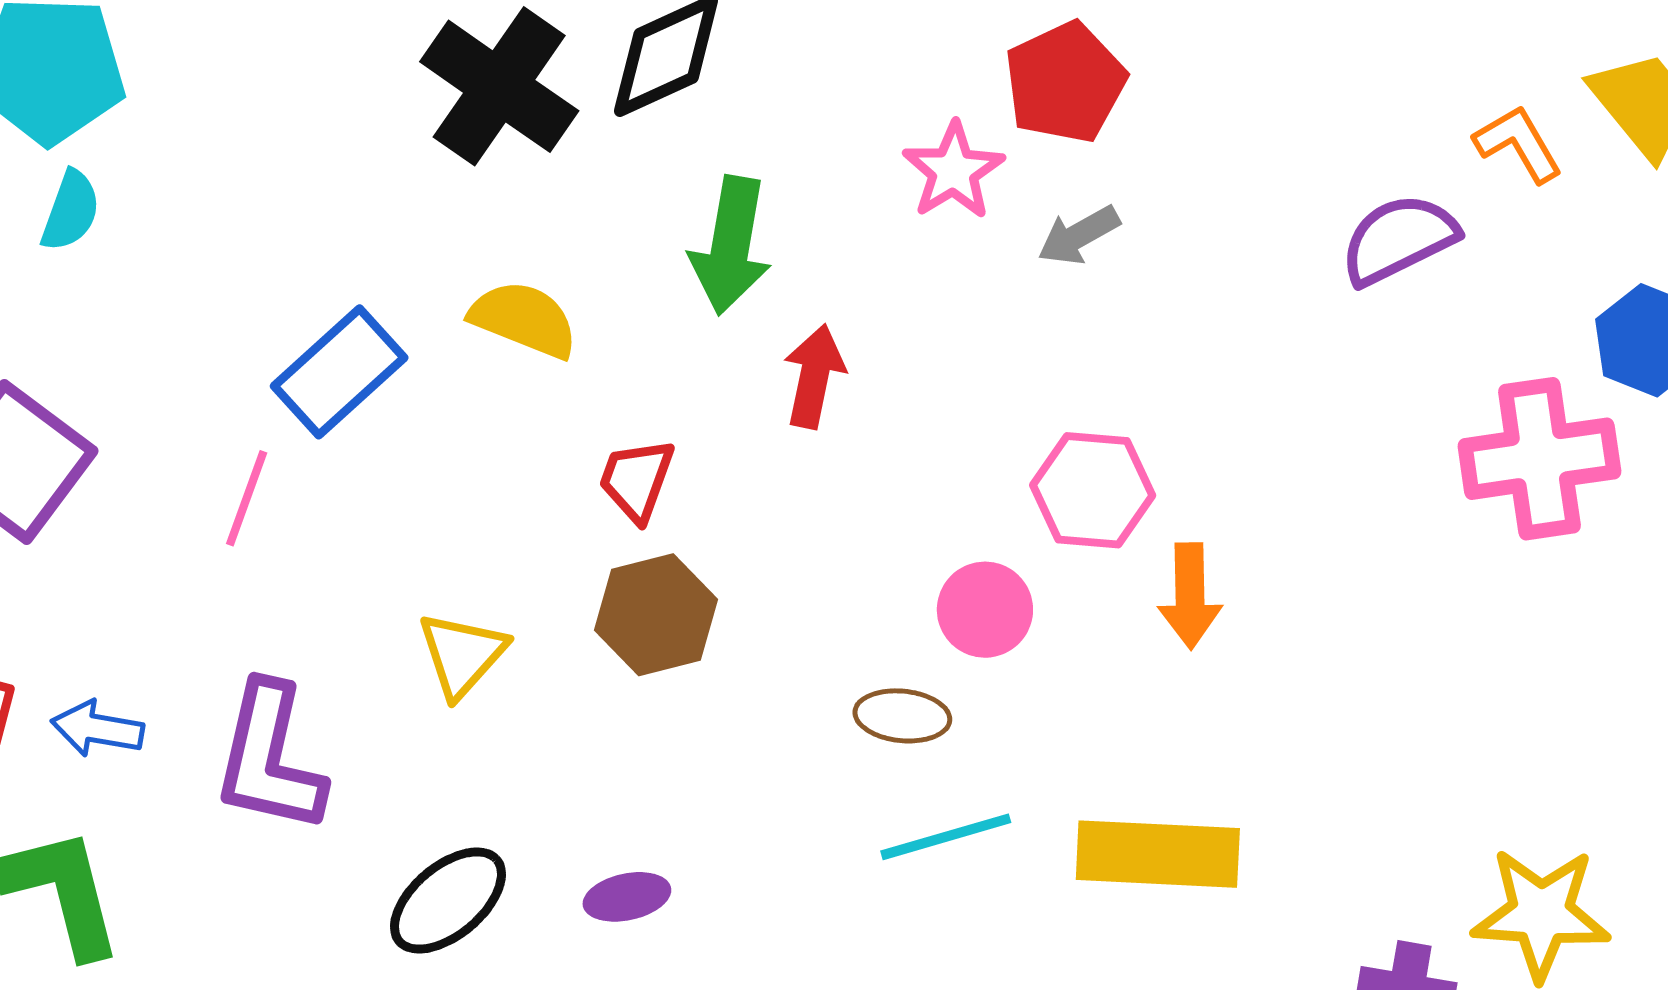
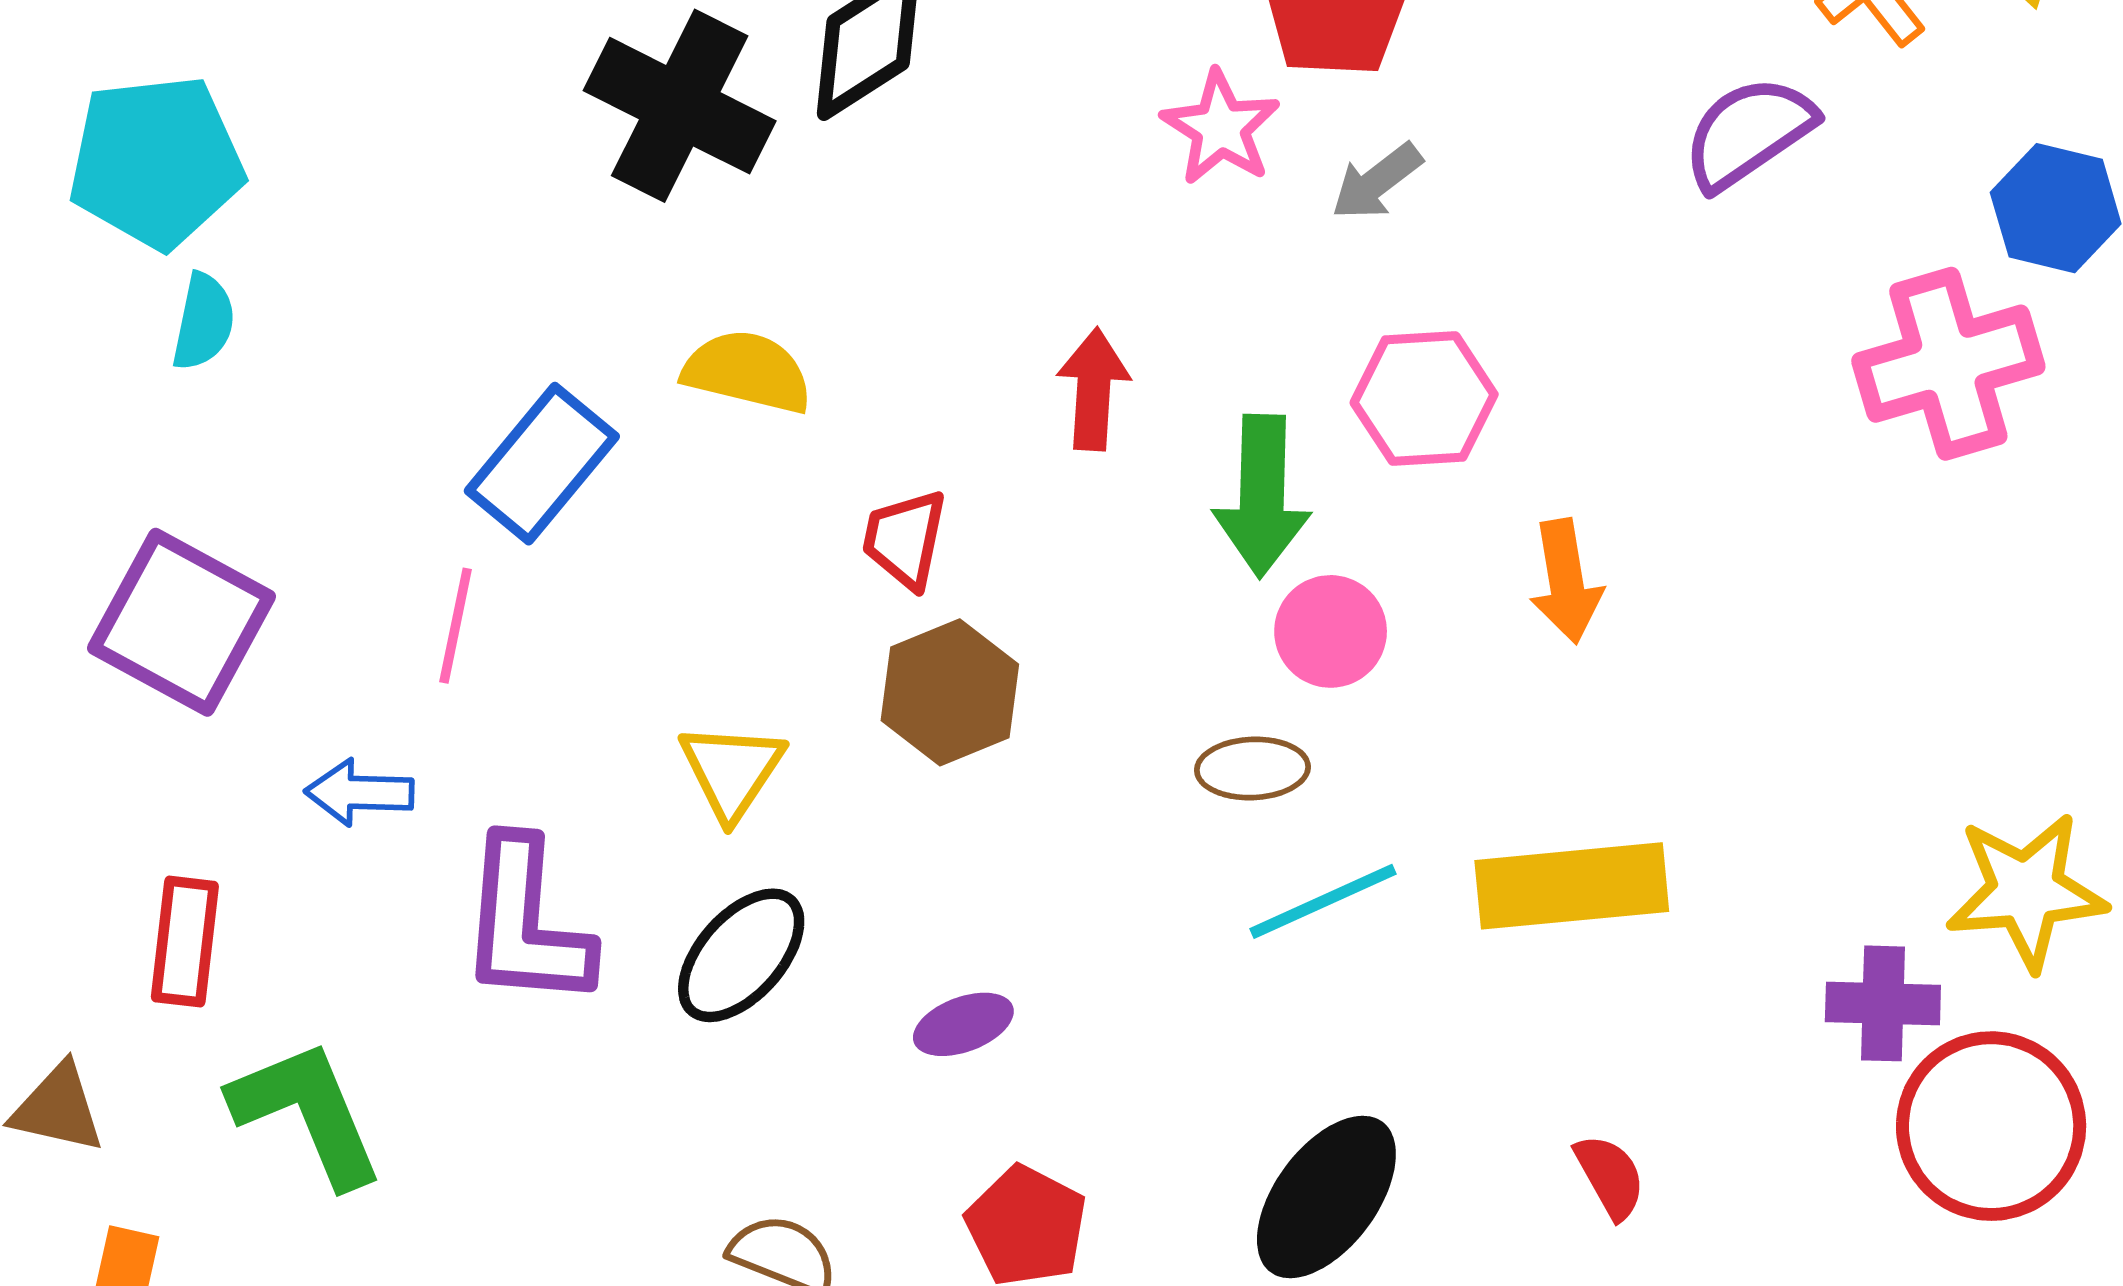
green arrow: (731, 246) -> (1262, 496), moved
pink hexagon: (1093, 490) -> (1424, 398), moved
blue arrow: (97, 729) -> (359, 793), moved
black ellipse: (448, 901) -> (741, 955), moved

